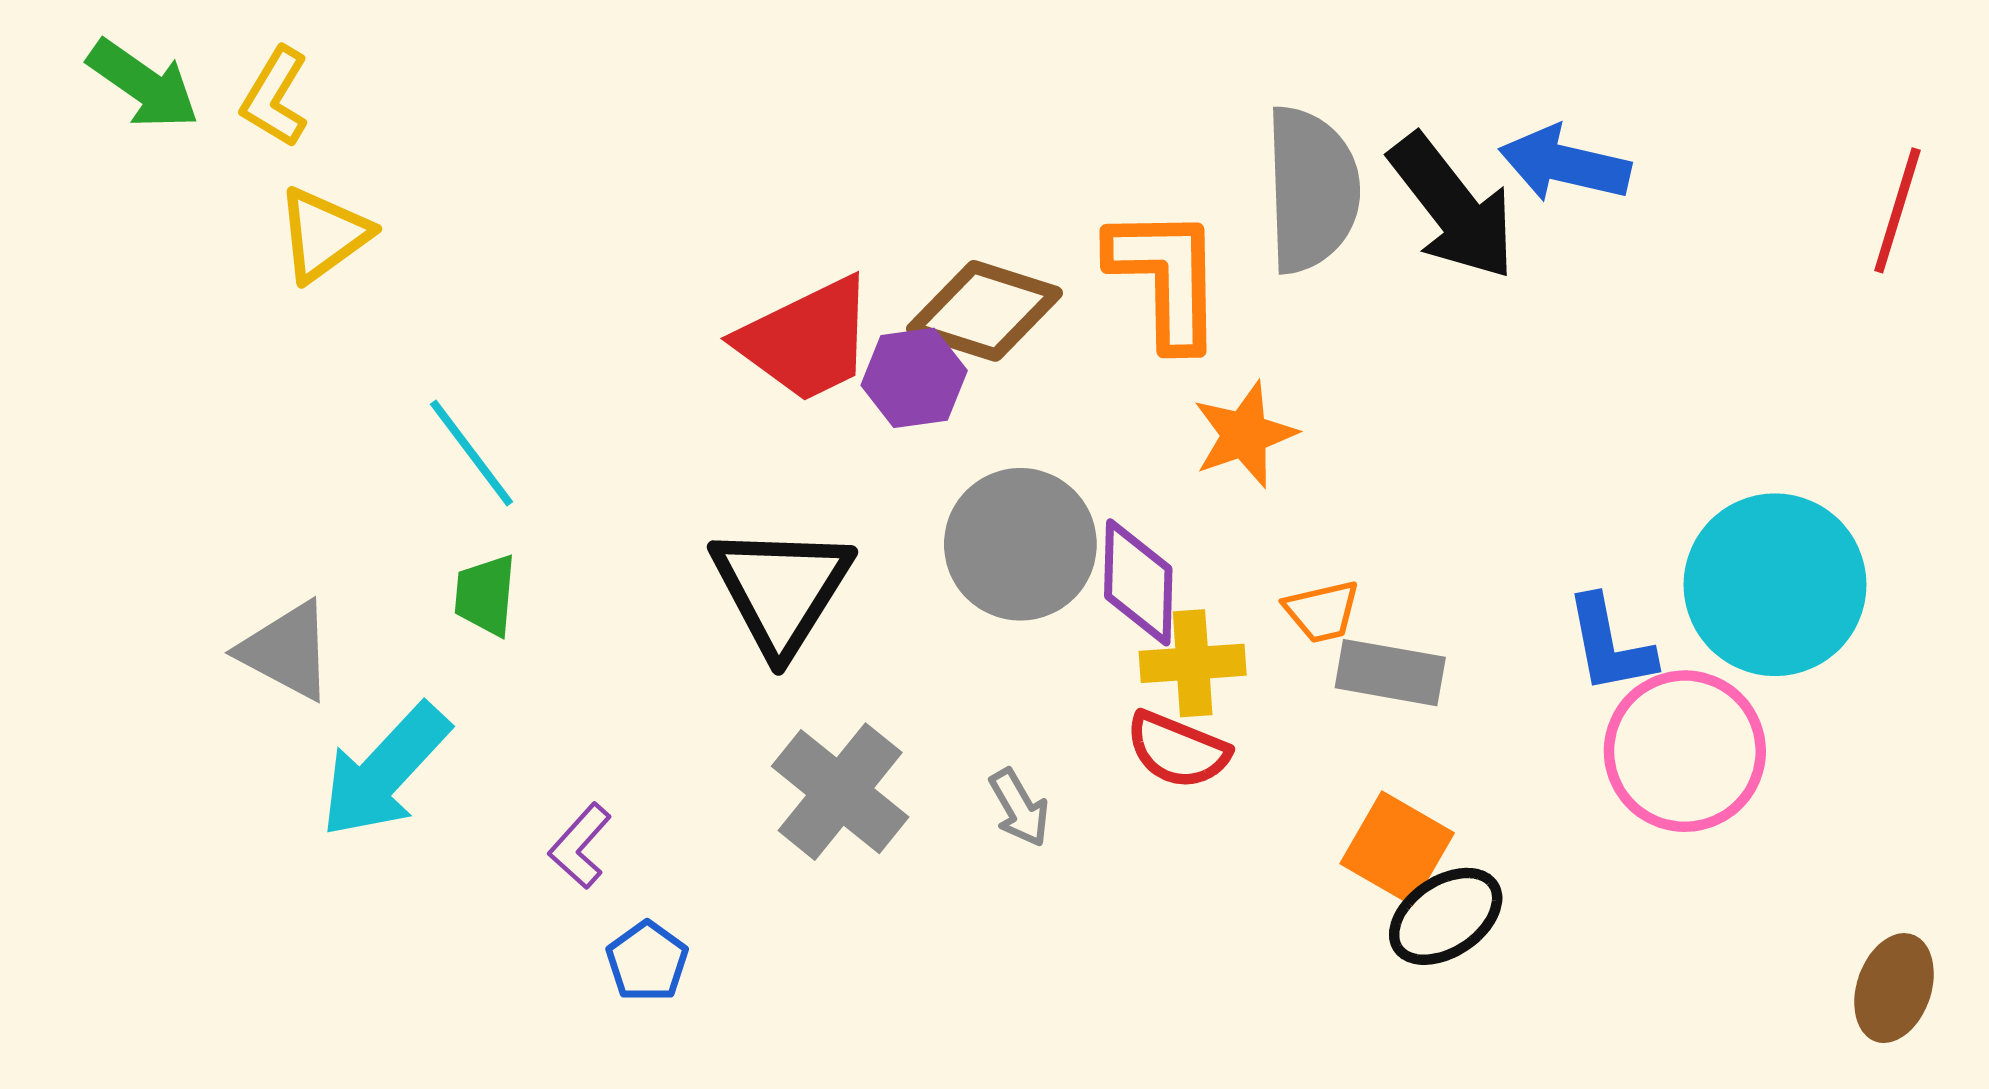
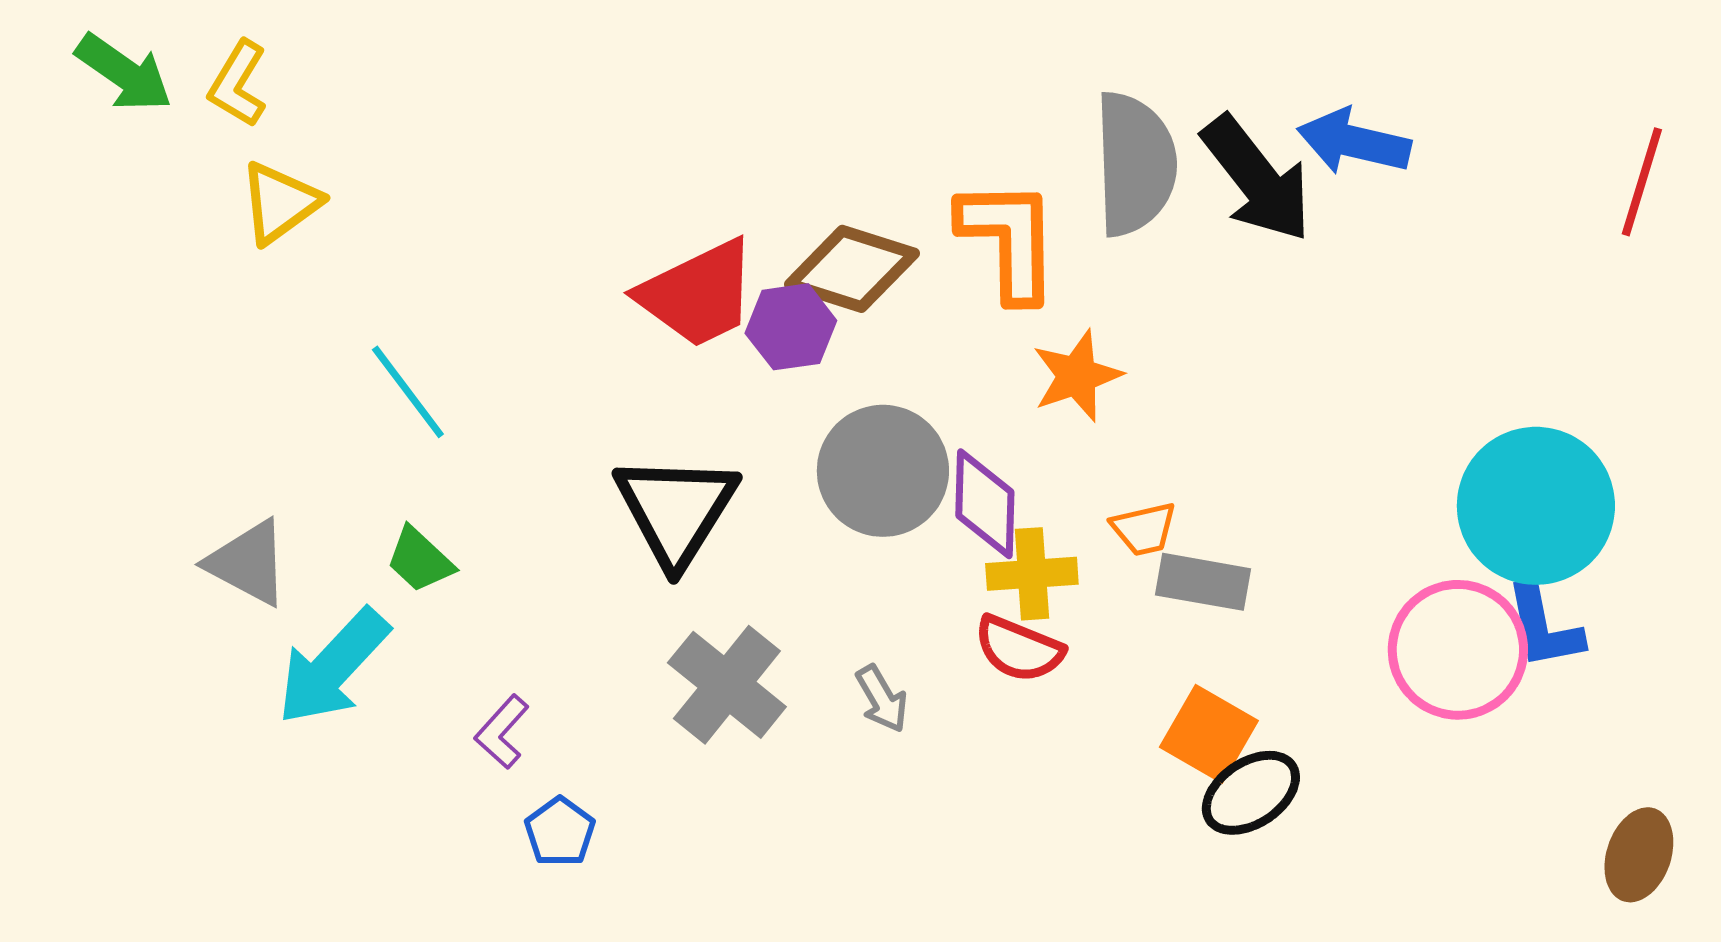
green trapezoid: (485, 595) -> (420, 560), moved, turned -52
blue L-shape: (1610, 645) -> (1544, 627), moved

